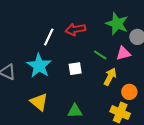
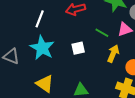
white line: (49, 37) -> (40, 19), moved

